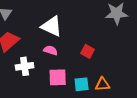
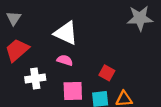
red square: (88, 51) -> (107, 73), moved

